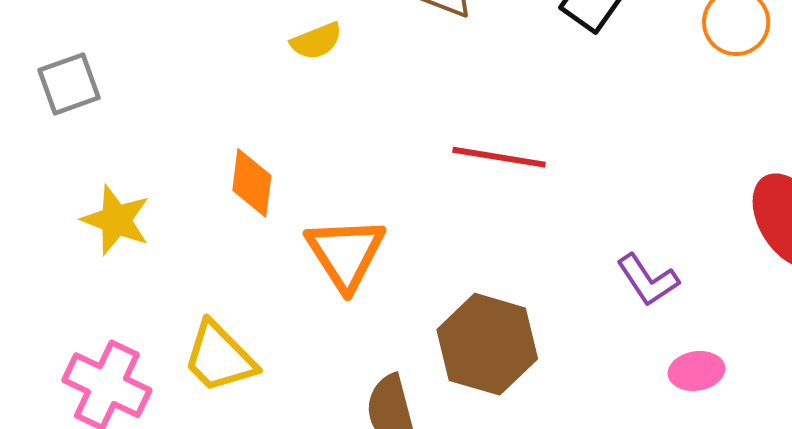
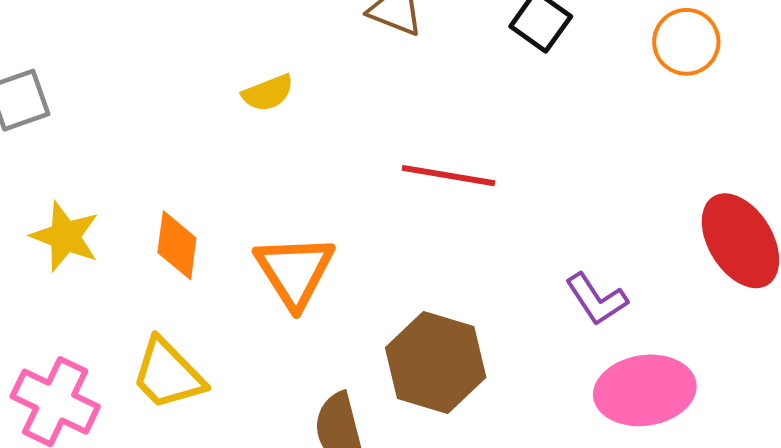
yellow semicircle: (316, 41) -> (268, 93), moved
orange diamond: (252, 183) -> (177, 245), moved
pink ellipse: (697, 371) -> (645, 390), size x1.8

